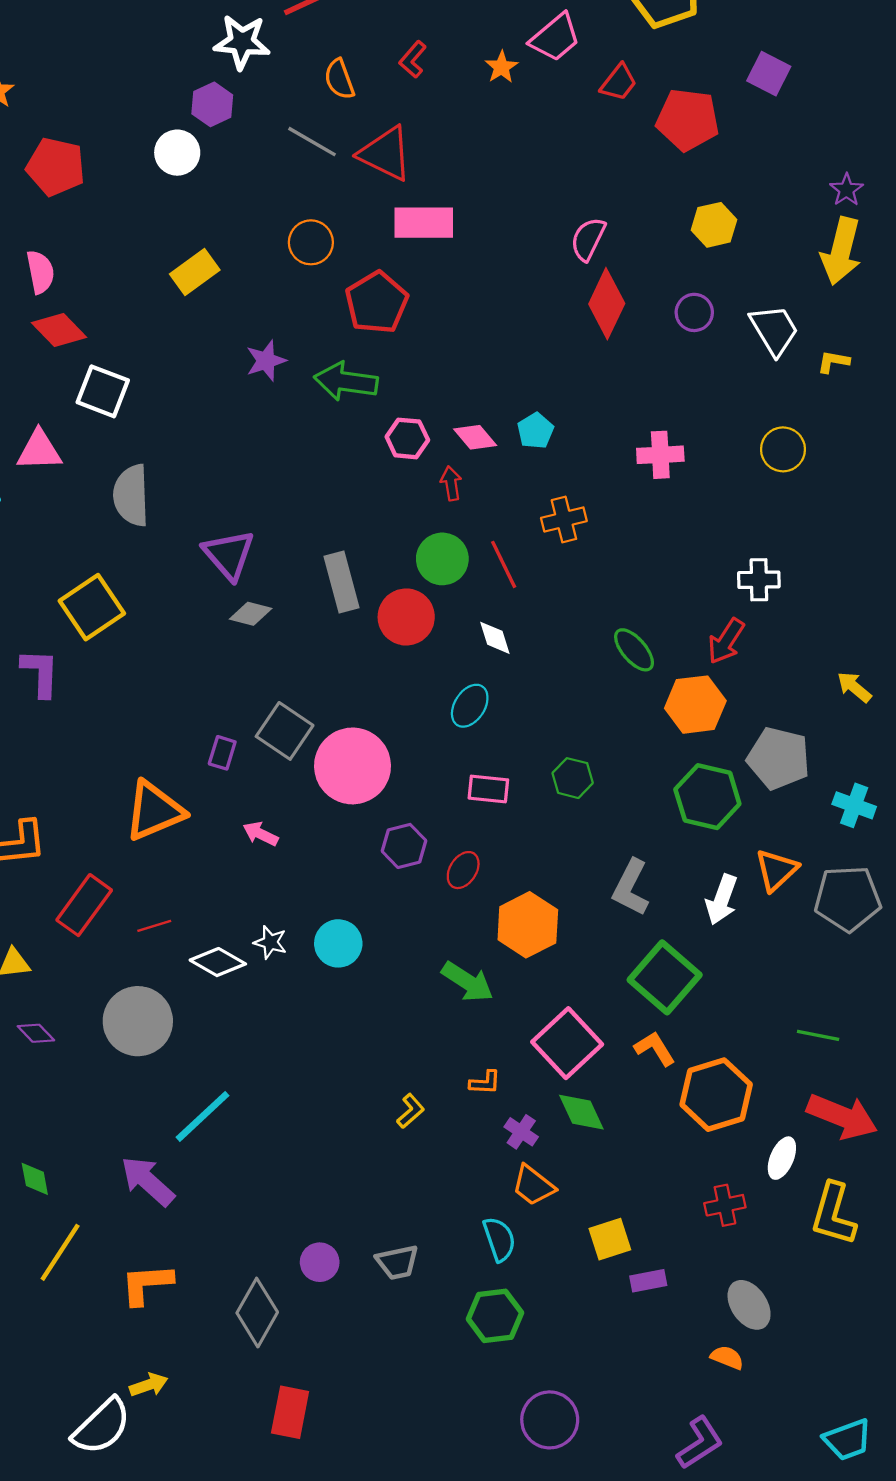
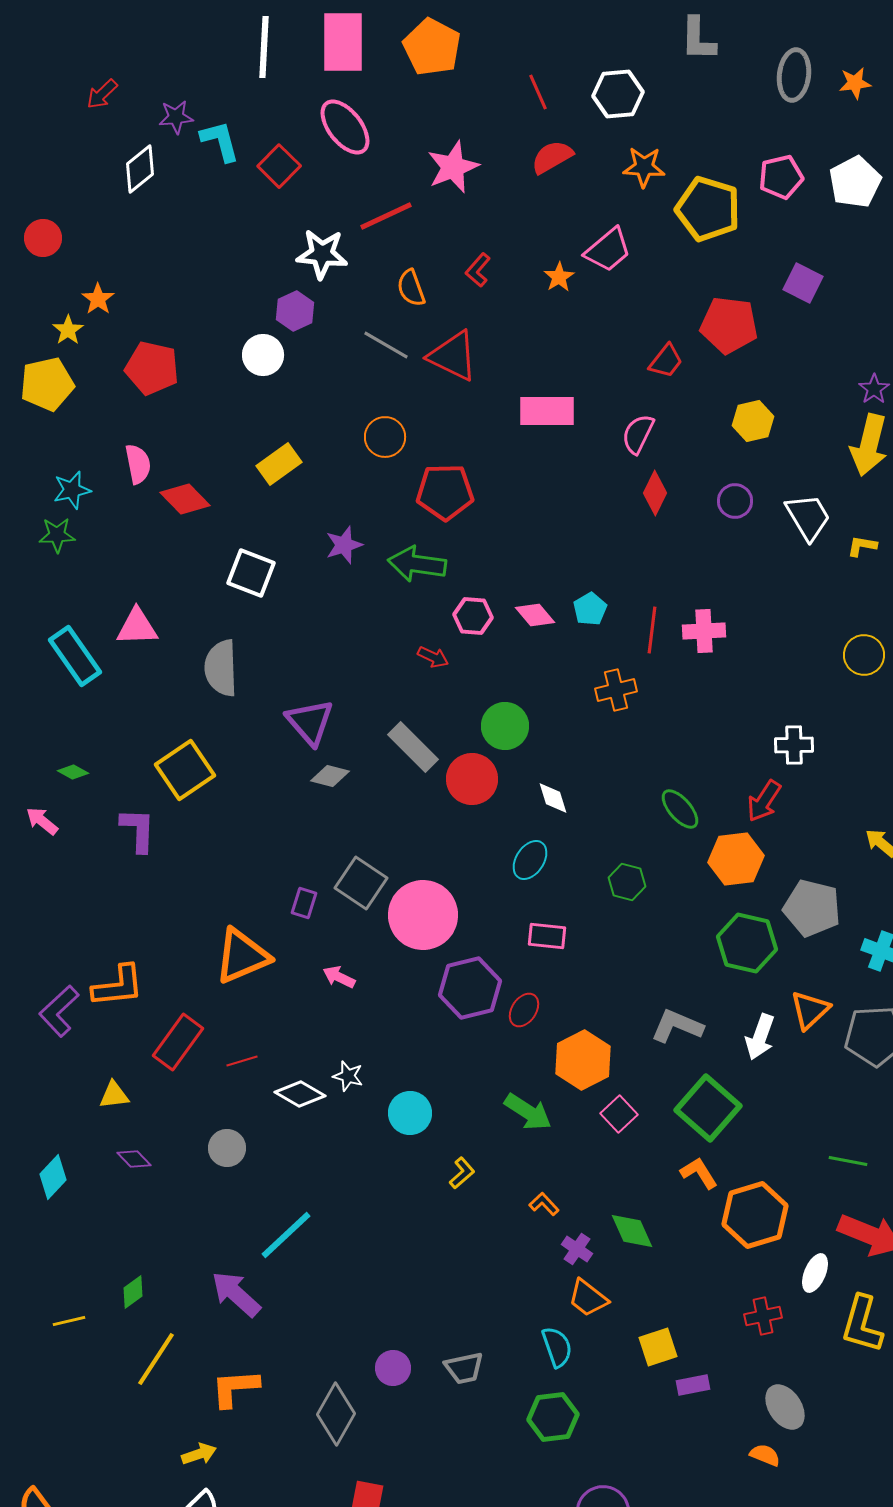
red trapezoid: (619, 82) -> (666, 361), moved
pink rectangle: (424, 223) -> (547, 411), moved
red pentagon: (377, 303) -> (445, 492), turned 30
red diamond: (607, 304) -> (655, 493), size x0.7
red diamond: (59, 330) -> (185, 499), moved
white square: (103, 391) -> (251, 573), moved
yellow circle: (783, 449) -> (864, 655), moved
red arrow: (451, 483) -> (433, 657), moved, turned 124
red line: (504, 564) -> (652, 630), moved, turned 33
gray rectangle: (342, 582) -> (413, 747), turned -30
green hexagon: (573, 778) -> (627, 882), moved
purple hexagon: (404, 846) -> (470, 988), size x1.5
gray L-shape: (631, 888) -> (677, 1026), turned 86
cyan circle: (338, 943) -> (410, 1113), moved
gray circle: (138, 1021) -> (227, 1148), size x0.6
pink square: (567, 1043) -> (619, 1114), moved, size x0.6
orange L-shape: (485, 1083) -> (544, 1204), turned -136
yellow L-shape: (411, 1111) -> (462, 1173), moved
green diamond: (35, 1179) -> (133, 1292), turned 64
yellow arrow: (149, 1385) -> (199, 1454), moved

